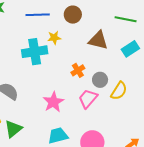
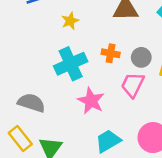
cyan cross: (35, 52) -> (71, 64), moved
orange cross: (78, 70) -> (111, 53), turned -32

